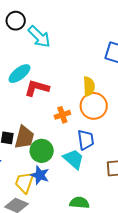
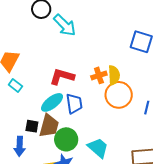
cyan ellipse: (19, 74) -> (52, 102), moved
orange cross: (62, 115) -> (99, 75), moved
blue trapezoid: (86, 140) -> (74, 104), moved

